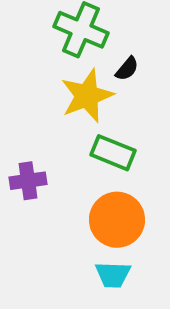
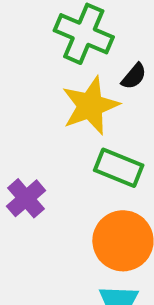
purple cross: (28, 181) -> (26, 198), turned -33

